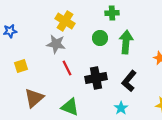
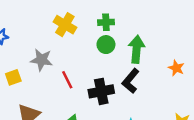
green cross: (112, 13) -> (106, 22), moved
gray star: (56, 44) -> (41, 60), moved
black L-shape: (129, 81) -> (131, 81), moved

